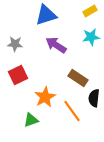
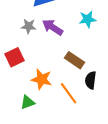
gray star: (15, 44) -> (29, 26), moved
orange star: (45, 97) -> (42, 79), turned -30

